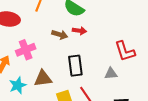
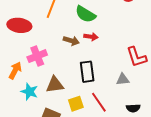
cyan star: (18, 85) -> (29, 92), turned -30

